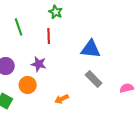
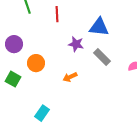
purple star: (39, 64) -> (76, 44), moved

